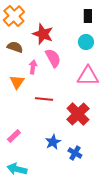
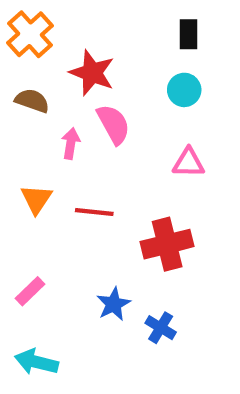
pink triangle: (88, 76) -> (188, 163), size x0.7
orange triangle: (17, 82) -> (36, 199), moved
red cross: (78, 114) -> (167, 244), turned 30

